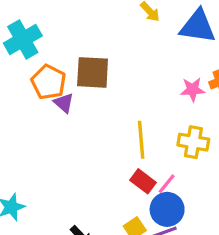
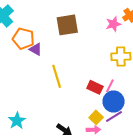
brown square: (93, 72) -> (67, 25), moved
yellow line: (141, 140) -> (57, 76), moved

